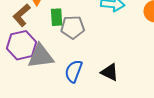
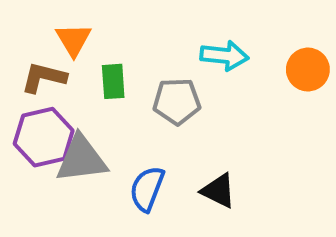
brown L-shape: (22, 15) -> (44, 77), turned 55
gray pentagon: (73, 27) -> (177, 101), moved

